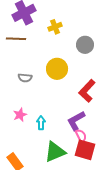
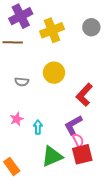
yellow cross: (55, 27) -> (52, 30), size x1.6
gray circle: (85, 45) -> (91, 27), moved
red square: (85, 150) -> (82, 154), turned -30

